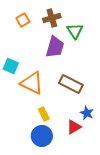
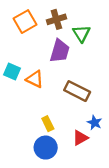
orange square: (23, 20) -> (25, 22), size x1.5
orange triangle: (32, 83) -> (35, 79), moved, size x0.7

